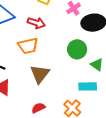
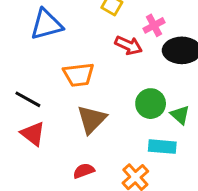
red arrow: (36, 23) -> (128, 45), moved
green circle: (77, 49) -> (151, 104), moved

